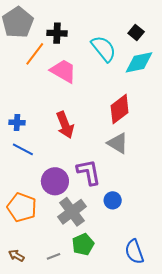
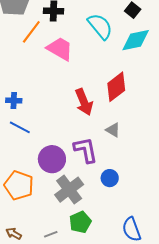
red arrow: (65, 125) -> (84, 102), moved
gray triangle: (118, 143) -> (113, 130), moved, size x0.7

